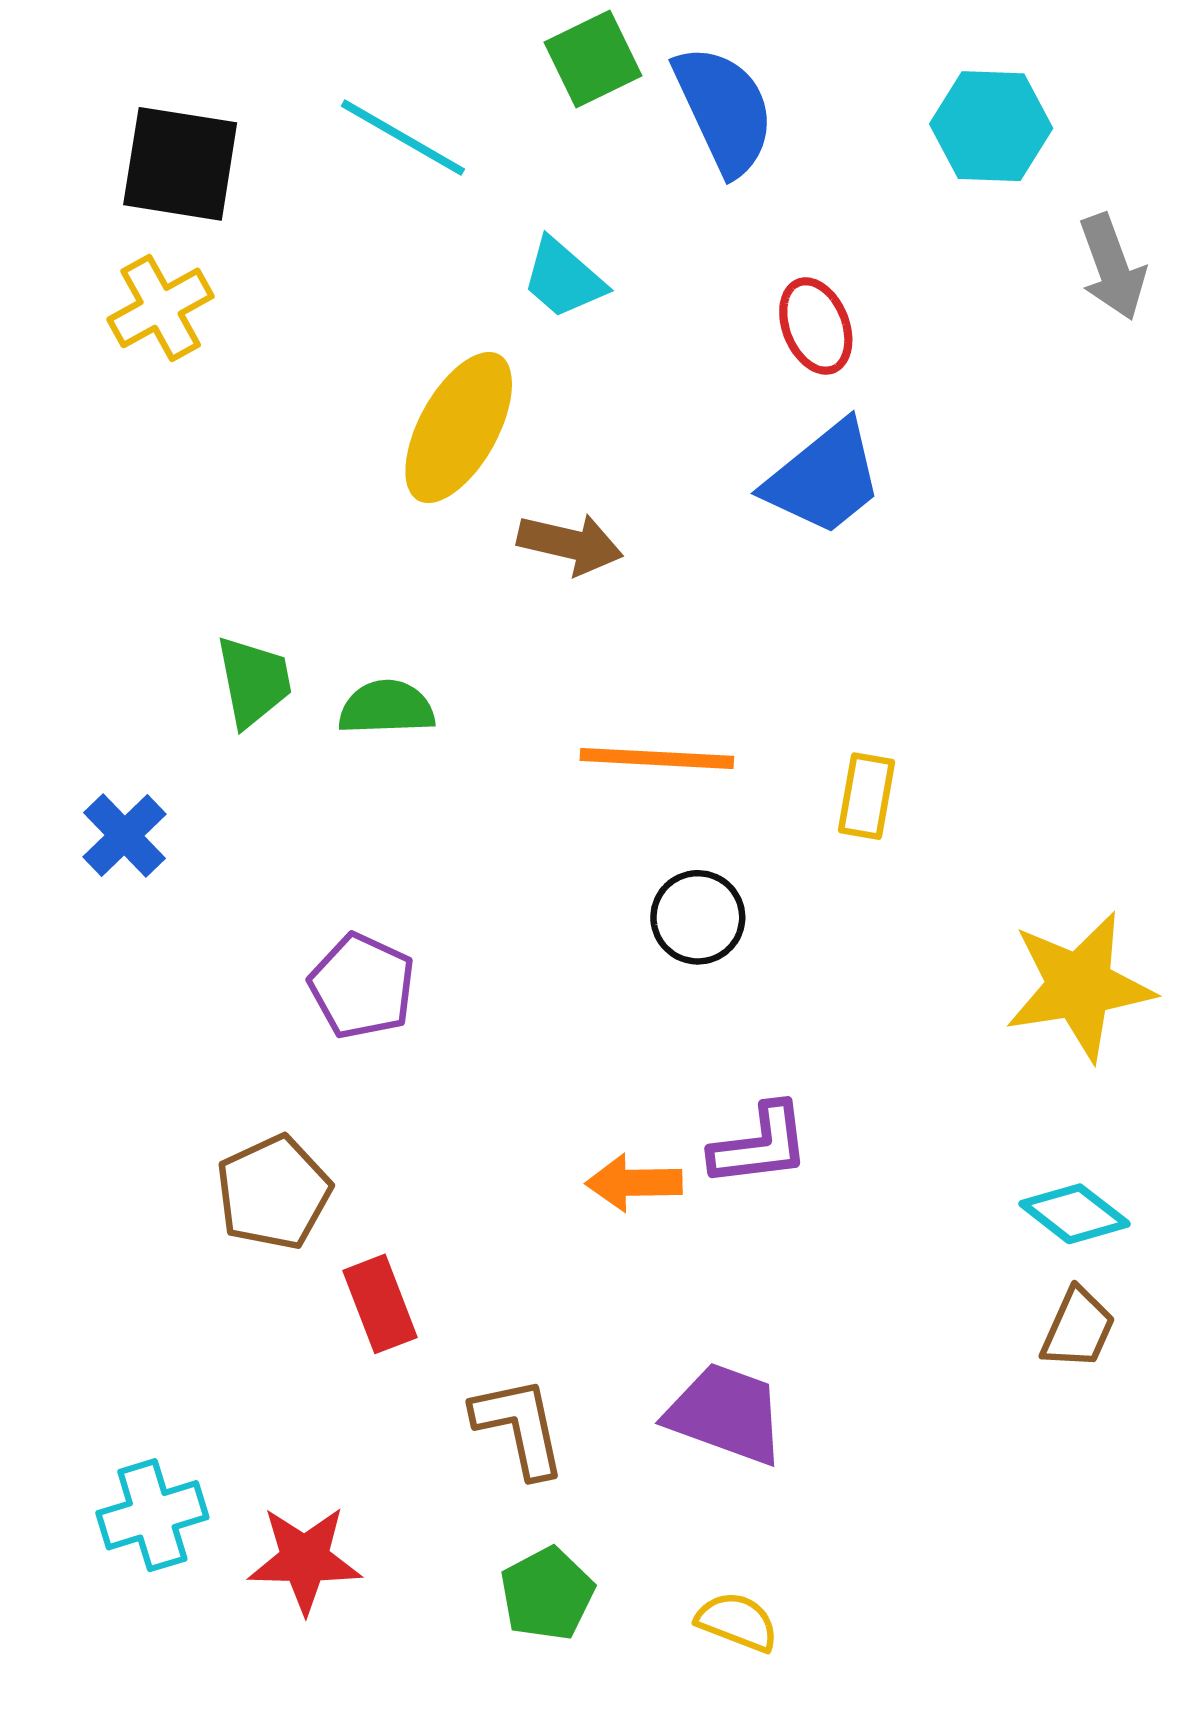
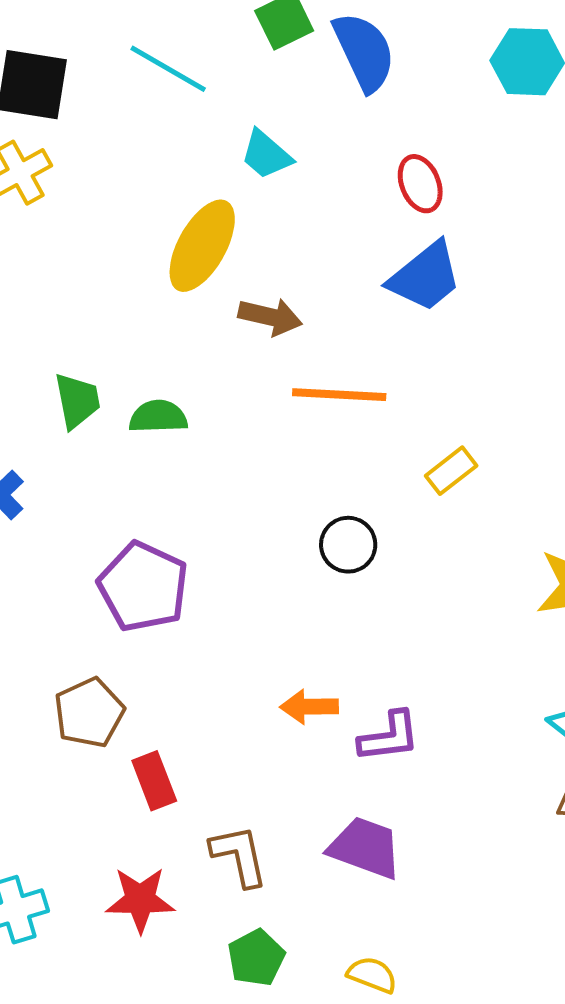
orange line: (657, 758) -> (339, 395), moved
yellow rectangle: (867, 796) -> (451, 471), turned 42
purple pentagon: (362, 986) -> (143, 587), size x1.4
purple L-shape: (760, 1145) -> (389, 737), moved
red star: (305, 1559) -> (140, 900), moved

